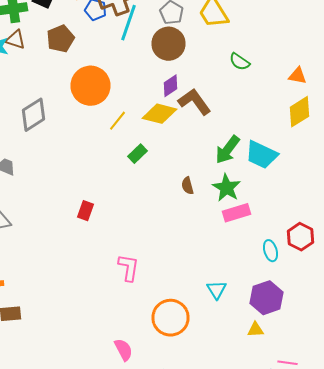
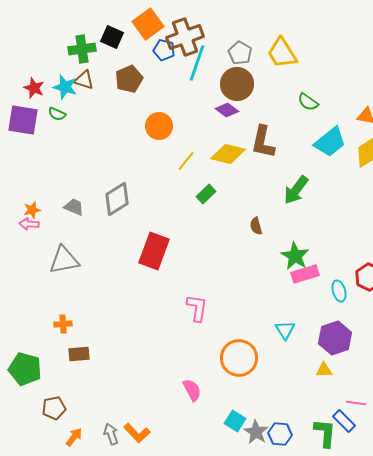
orange circle: (90, 86) -> (159, 126), size x0.7
purple diamond: (170, 86) -> (227, 110), moved, turned 70
brown L-shape: (194, 102) -> (263, 142), turned -132
gray diamond: (34, 115) -> (117, 199), moved
cyan trapezoid: (262, 155) -> (330, 142), moved, turned -64
green star: (226, 188) -> (295, 256), moved
red rectangle: (86, 211) -> (154, 251), size x1.8
pink rectangle: (236, 213) -> (305, 274), moved

